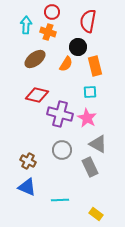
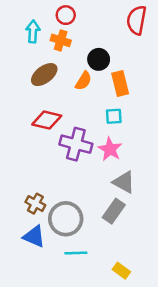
red semicircle: (88, 21) -> (137, 20), moved
gray circle: (62, 150) -> (66, 219), moved, size x1.4
gray rectangle: (90, 167) -> (114, 211), turned 60

